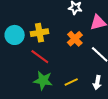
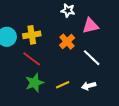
green star: (43, 81) -> (35, 83), turned -30
white arrow: (97, 83) -> (89, 86), turned 64

